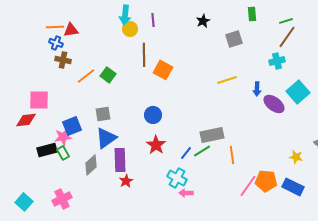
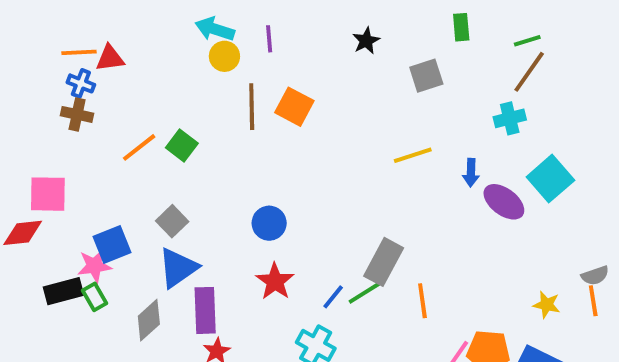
cyan arrow: (125, 15) -> (215, 29), turned 102
brown cross: (63, 60) -> (77, 114), moved
orange square: (163, 70) -> (294, 107), moved
gray square: (103, 114) -> (172, 221), turned -35
gray rectangle: (212, 135) -> (384, 262), turned -50

